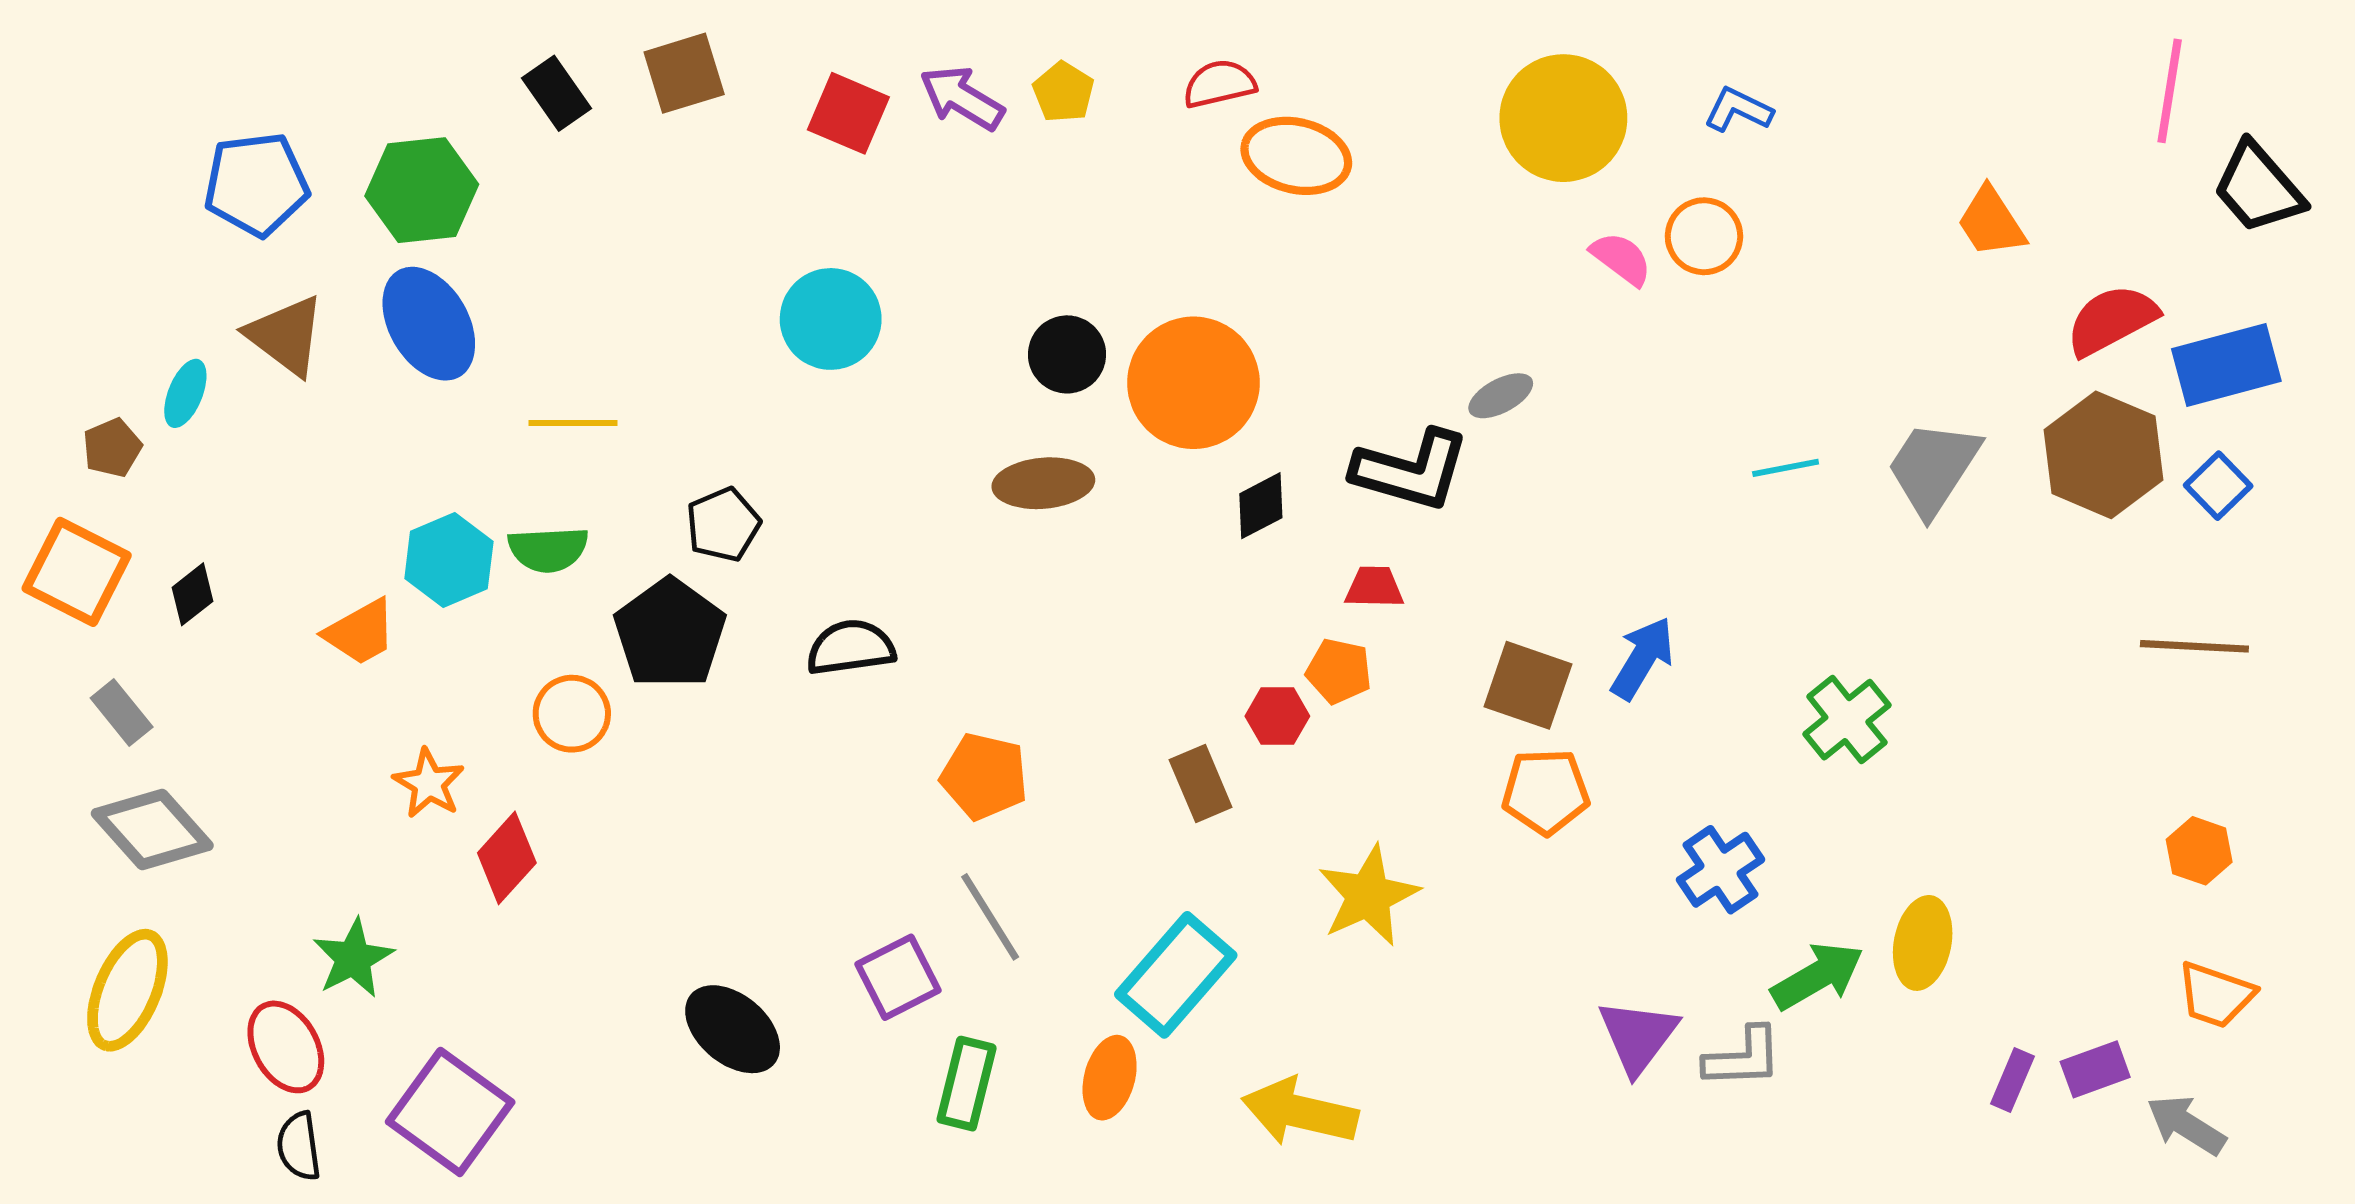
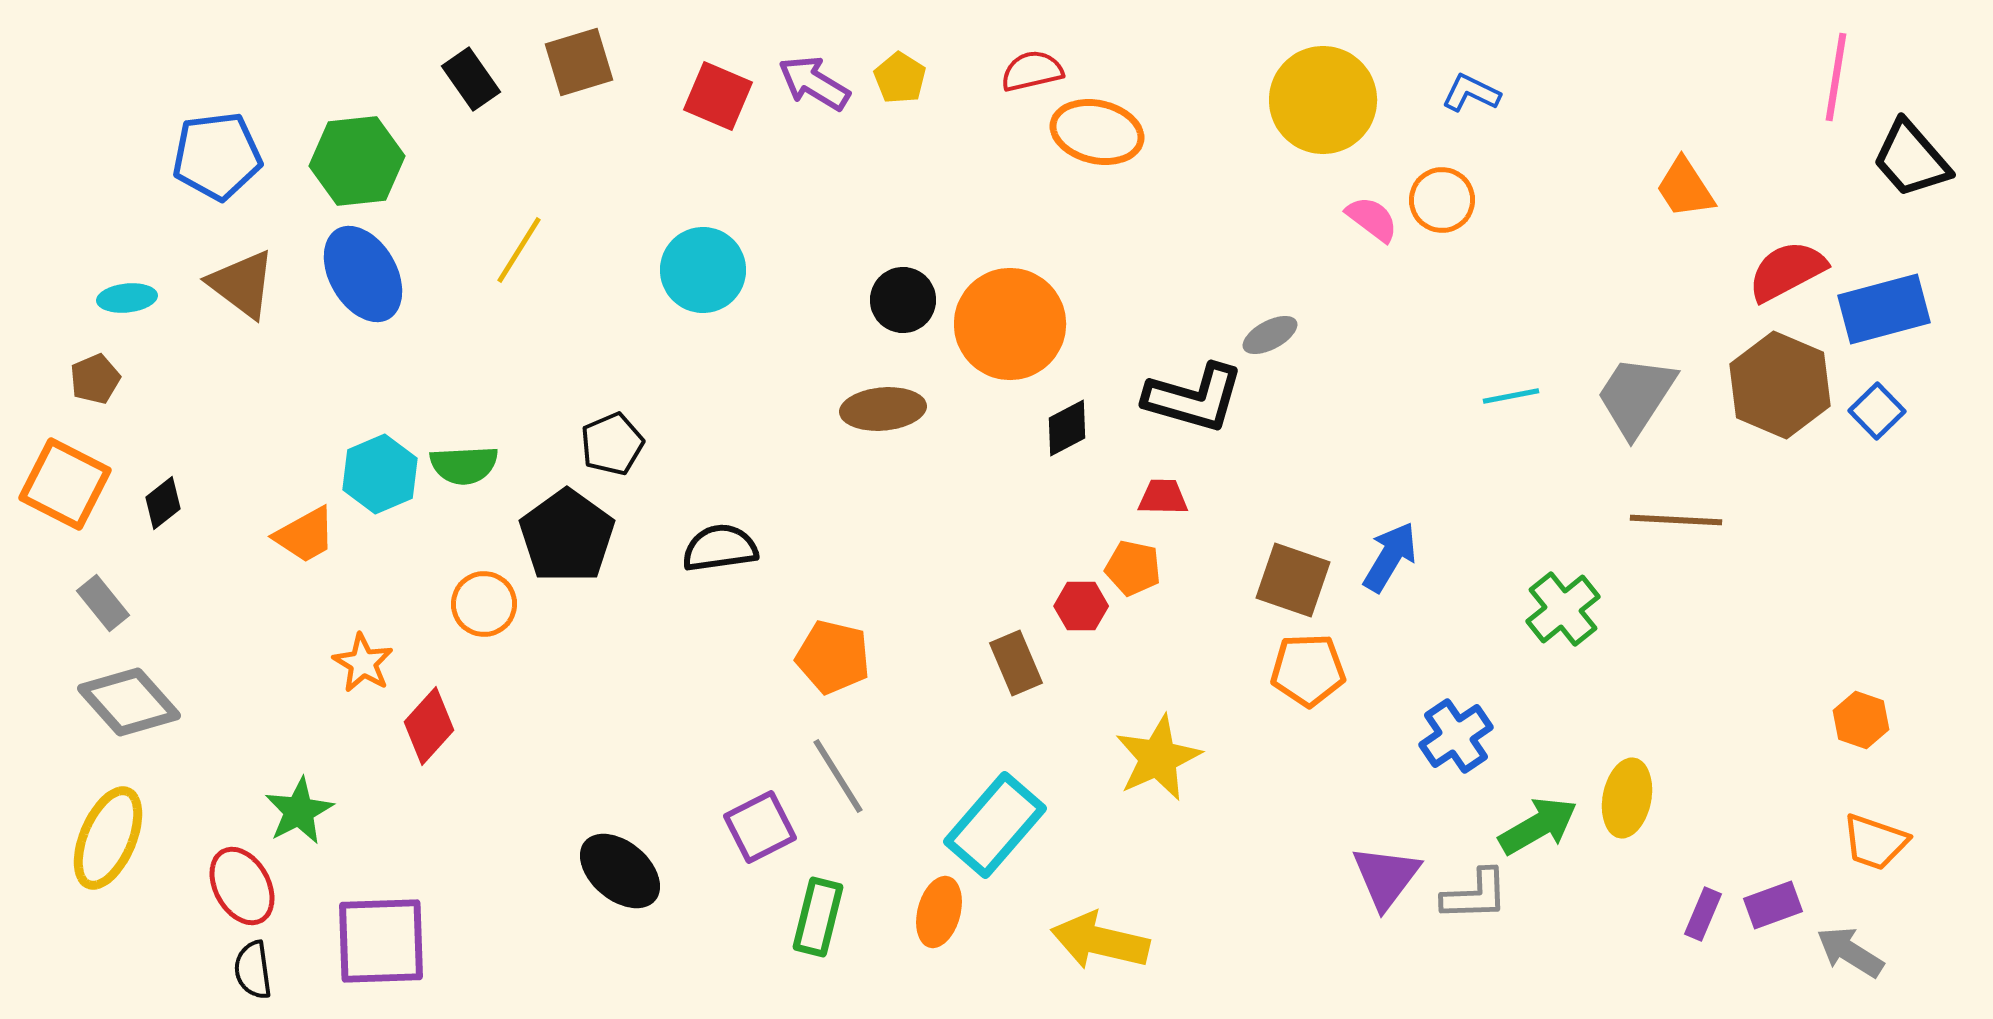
cyan ellipse: (185, 393) -> (127, 298), moved, turned 62
yellow line: (573, 423) -> (519, 250), moved, turned -58
brown line: (2194, 646) -> (1676, 520), moved
purple square: (450, 1112) -> (381, 941), turned -38

